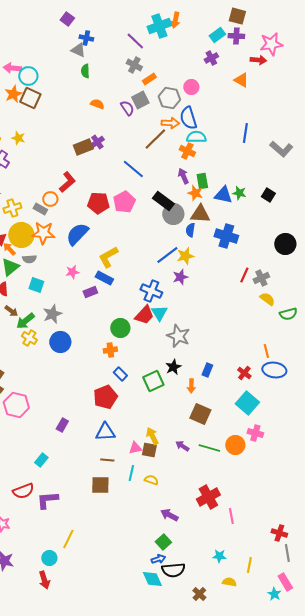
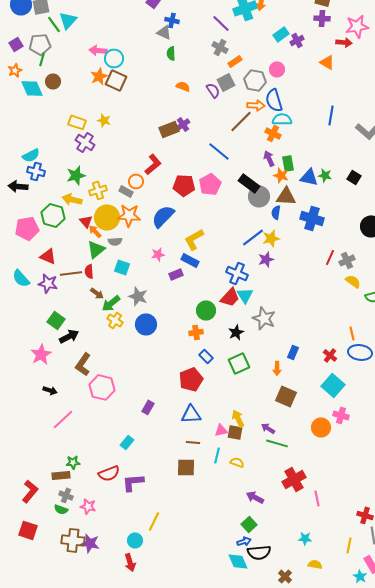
cyan rectangle: (217, 35) -> (281, 34), moved
gray star: (52, 314) -> (138, 296), turned -30
black star: (173, 367) -> (236, 332), moved
green line: (209, 448) -> (277, 443), moved
yellow line: (249, 565) -> (349, 545), moved

